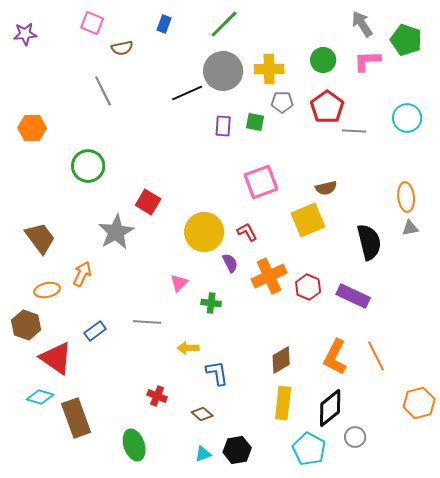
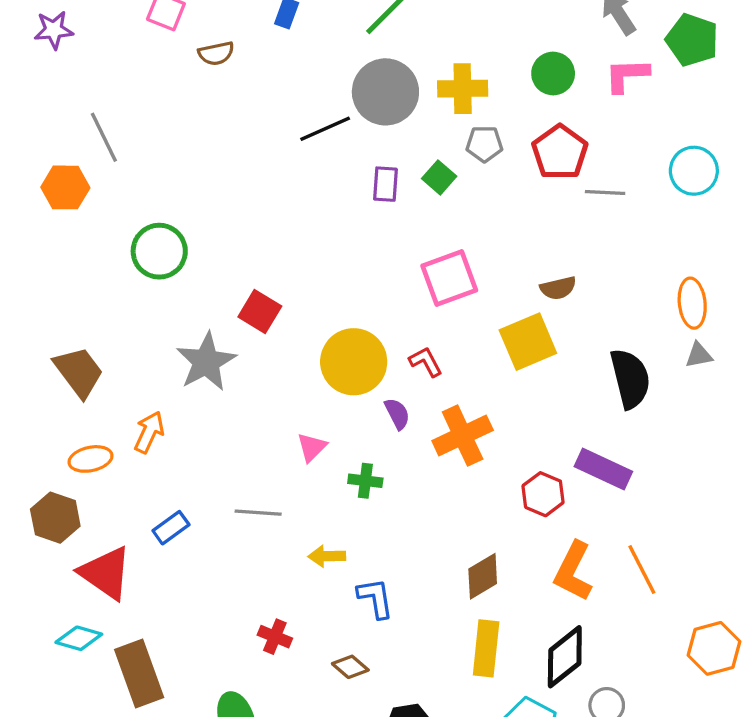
gray line: (103, 91) -> (104, 137), moved
green square: (255, 122) -> (439, 177), turned 30
red hexagon: (308, 287) -> (543, 494), moved

